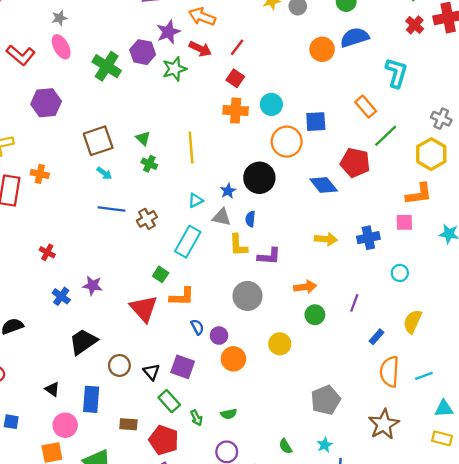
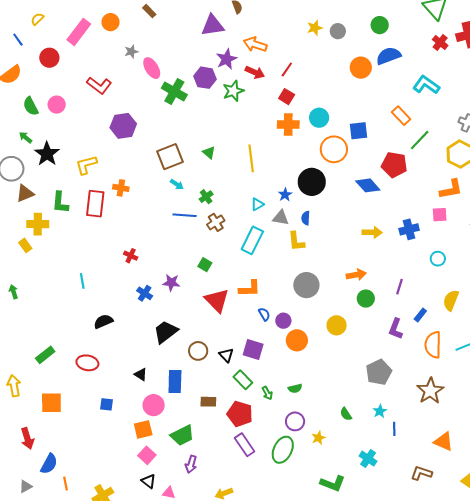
pink ellipse: (61, 47) -> (152, 68), moved
cyan L-shape: (396, 73) -> (426, 85), turned -68
green cross: (149, 164) -> (206, 197), moved, turned 32
purple L-shape: (269, 256) -> (396, 329), moved, turned 110
green square: (161, 274) -> (205, 265), moved

